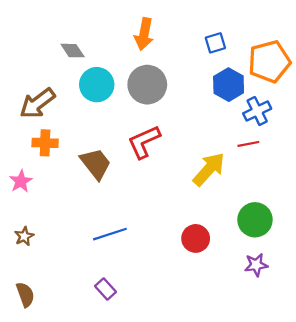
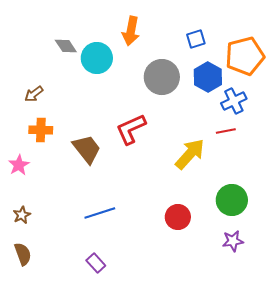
cyan circle: (97, 85) -> (97, 58), moved
gray circle: (147, 85) -> (162, 77), moved
brown arrow: (37, 103) -> (34, 94), size x0.6
brown semicircle: (25, 295) -> (23, 254), moved

